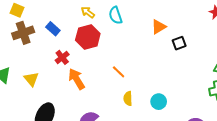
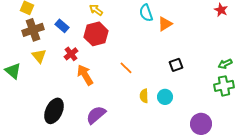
cyan semicircle: (116, 15) -> (146, 13), moved
black square: (179, 43) -> (176, 65), moved
yellow triangle: (31, 79) -> (39, 56), moved
yellow semicircle: (128, 99) -> (144, 96), moved

